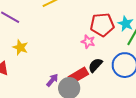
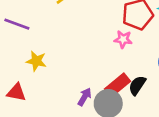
black semicircle: (95, 65) -> (137, 85), moved

